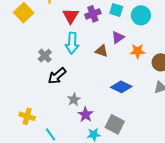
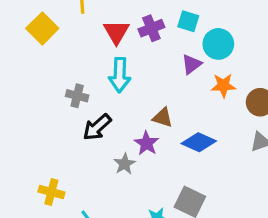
cyan circle: (141, 15) -> (218, 44), moved
brown triangle: (101, 51) -> (163, 118), moved
gray cross: (45, 56) -> (77, 96), turned -32
purple star: (86, 115) -> (147, 143), moved

